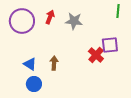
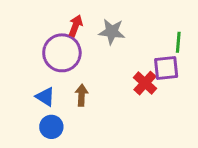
green line: (118, 11) -> (178, 42), moved
purple circle: (22, 21) -> (62, 53), moved

